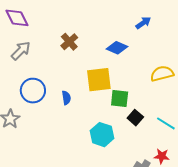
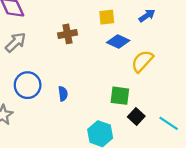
brown cross: (69, 42) -> (68, 34), turned 30
yellow semicircle: (162, 74) -> (142, 61), moved, turned -35
yellow square: (99, 80) -> (107, 17), moved, size x0.6

